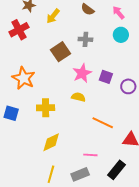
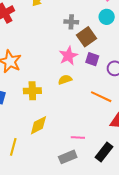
brown square: (61, 52) -> (86, 37), moved
yellow semicircle: (78, 97) -> (65, 80), turned -32
orange line: (103, 123) -> (101, 97), moved
yellow line: (51, 174) -> (13, 147), moved

